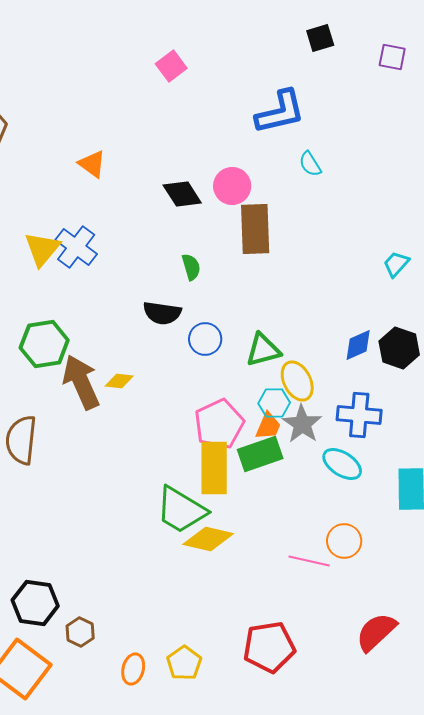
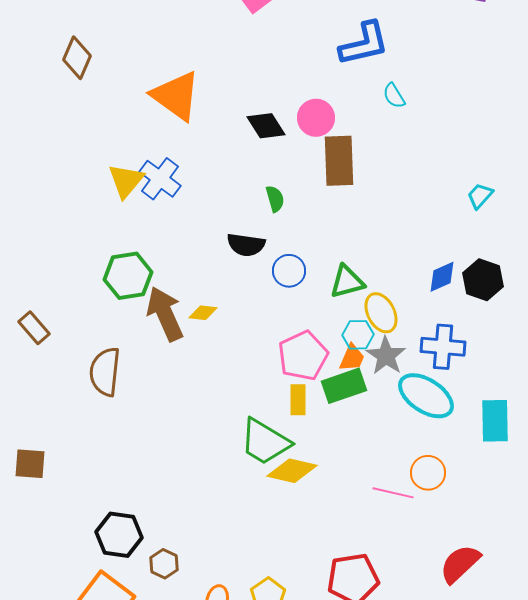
orange triangle: (92, 164) -> (176, 96), size x1.8
cyan ellipse: (342, 464) -> (426, 396), size x1.4
yellow rectangle: (214, 468) -> (298, 400), size x0.6

